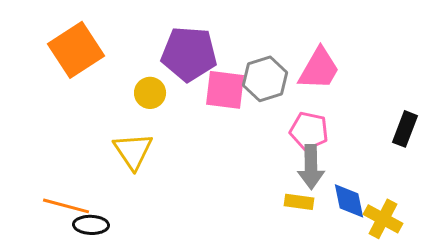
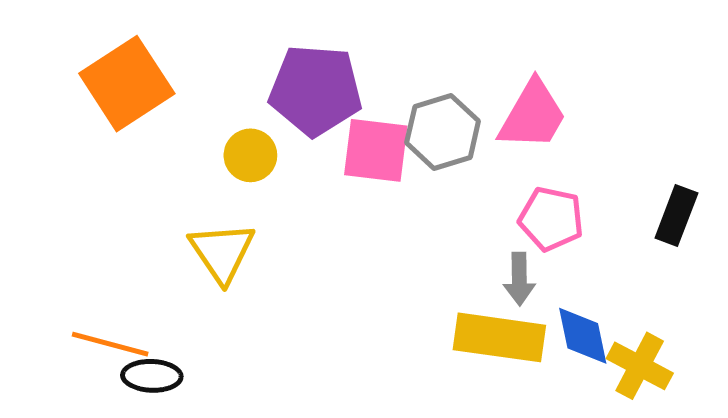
pink pentagon: (309, 131) -> (551, 219), moved
gray arrow: (311, 167) -> (519, 279), size x0.7
yellow rectangle: (299, 202) -> (499, 337), size x1.8

